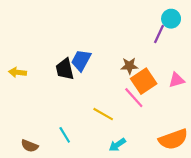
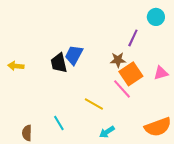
purple line: (159, 34) -> (133, 38), moved
brown semicircle: (30, 146) -> (27, 133), turned 70

